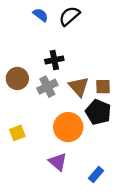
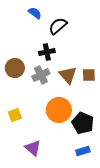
black semicircle: (69, 16) -> (58, 26), moved
black pentagon: (98, 112) -> (83, 123), moved
purple triangle: (58, 162) -> (33, 148), moved
blue rectangle: (96, 174) -> (83, 151), turned 32

